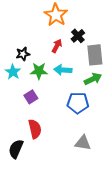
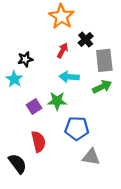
green star: (39, 71) -> (57, 101), moved
blue pentagon: (78, 103) -> (77, 128), moved
black semicircle: (16, 149) -> (18, 164), turned 120

